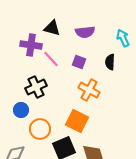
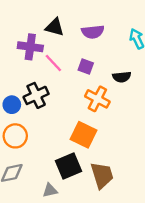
black semicircle: (110, 62) -> (122, 77), moved, turned -98
blue circle: (21, 110) -> (12, 105), moved
orange circle: (40, 129) -> (15, 136), moved

